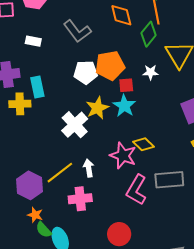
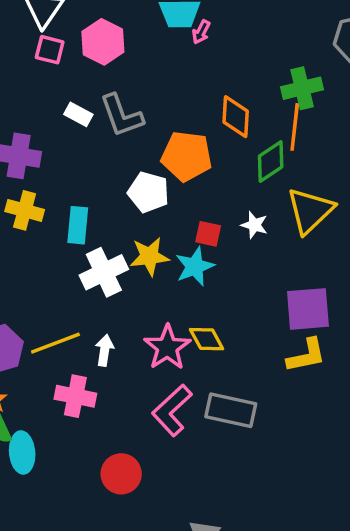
gray L-shape: (77, 31) -> (121, 116), moved
orange pentagon: (110, 65) -> (187, 156), moved
cyan rectangle: (37, 87) -> (78, 225), moved

